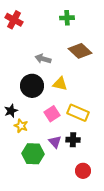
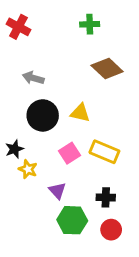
gray arrow: (43, 59) -> (33, 78), moved
black cross: (73, 140) -> (106, 197), moved
purple triangle: (55, 142) -> (57, 191), moved
green hexagon: (33, 154) -> (72, 220), moved

